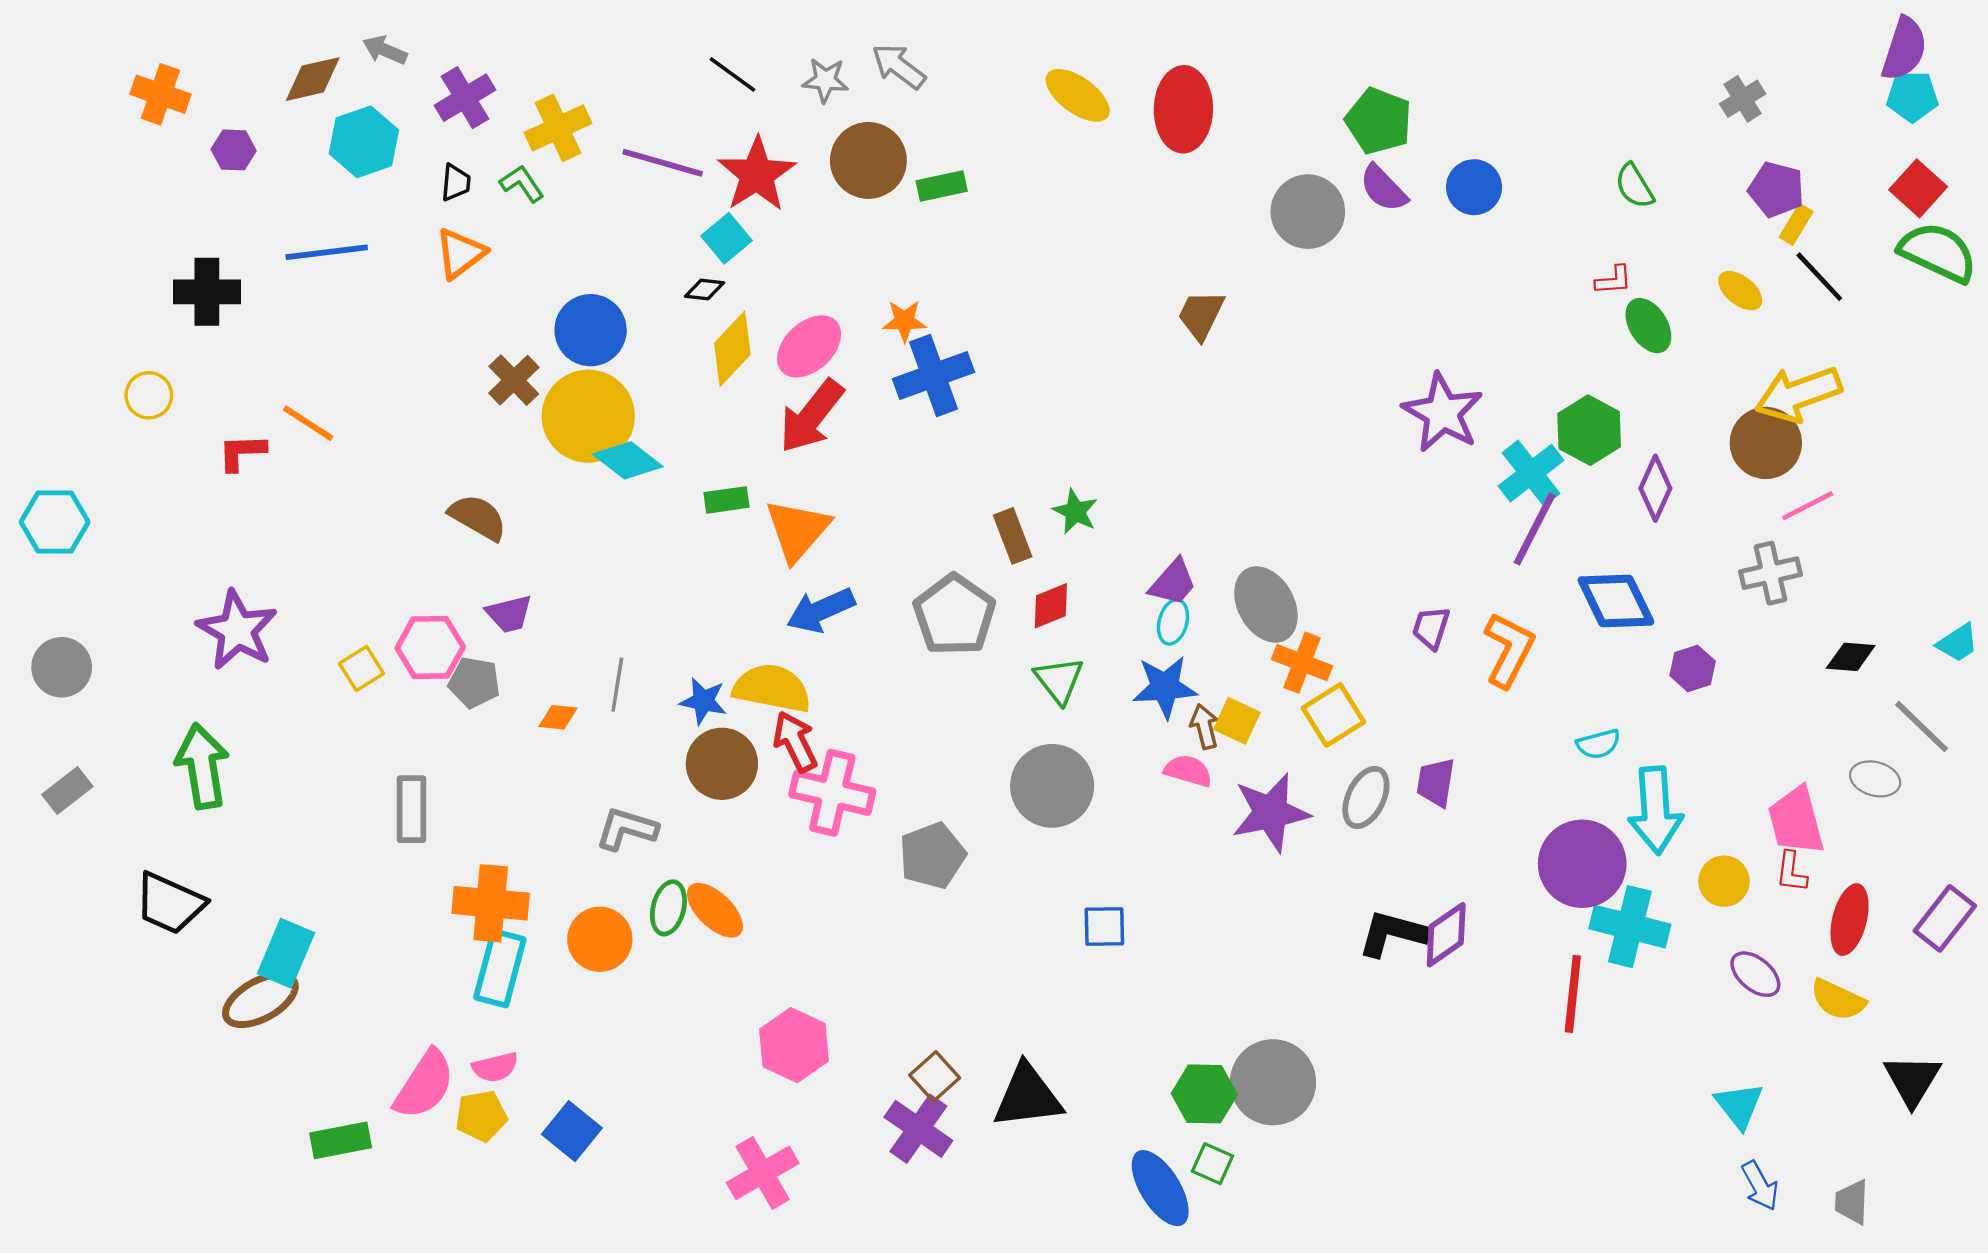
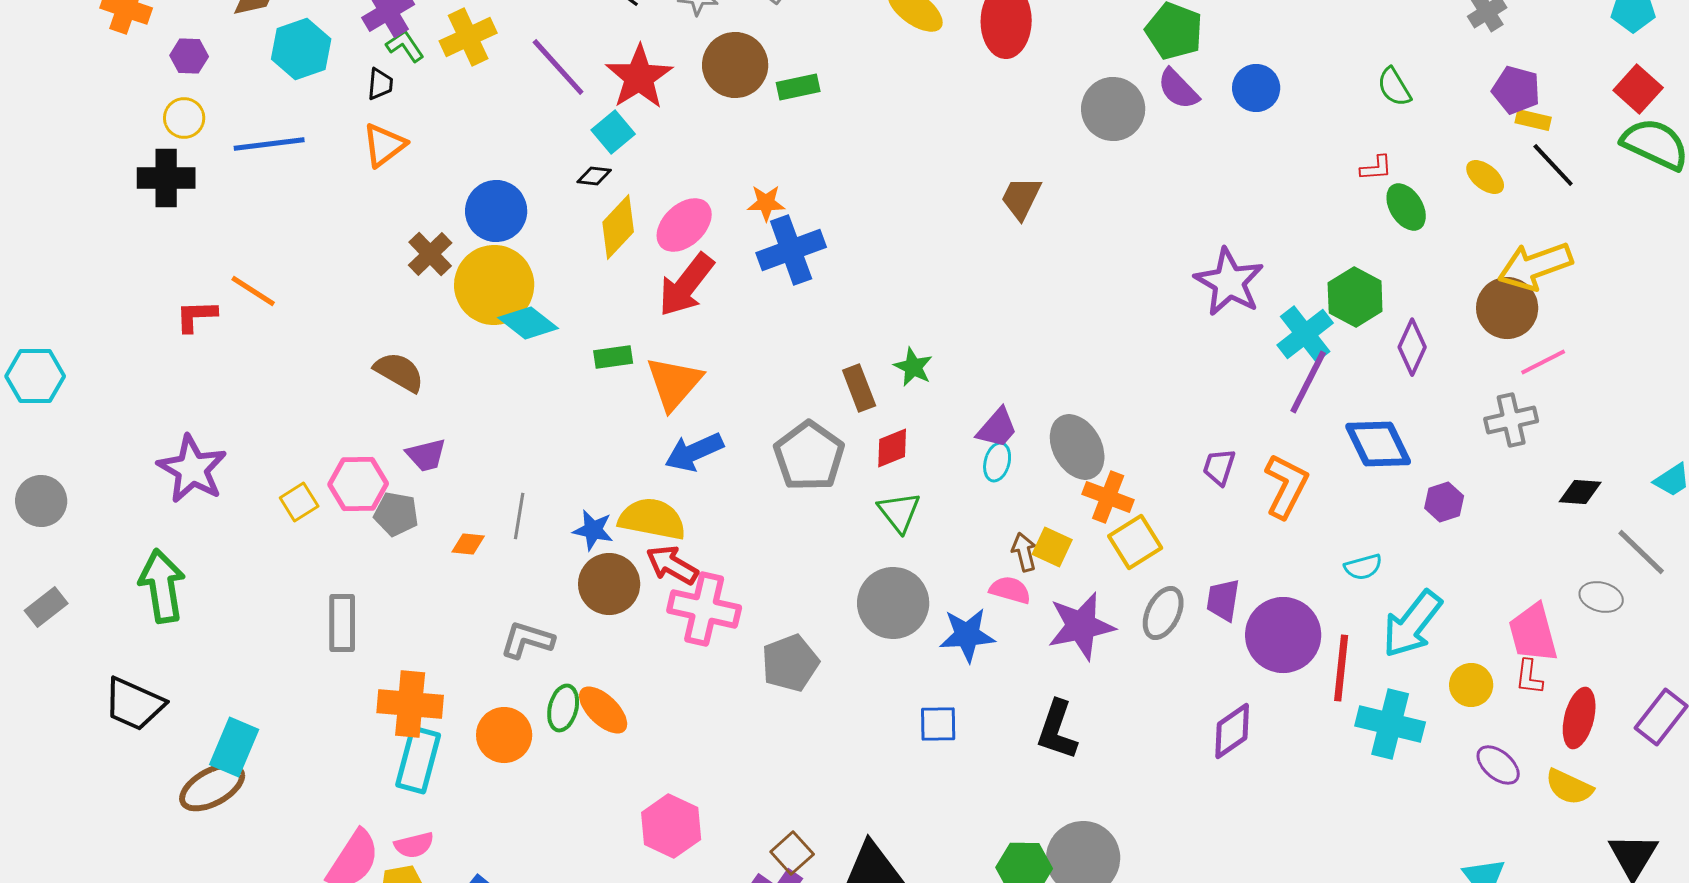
purple line: (663, 163) -> (558, 67), turned 32
green L-shape: (522, 184) -> (405, 46), moved
yellow rectangle: (1796, 224) -> (1533, 120), turned 72
yellow circle: (149, 395) -> (184, 118), moved
blue star: (1165, 687) -> (967, 635), moved
red arrow: (795, 742) -> (672, 565), turned -34
cyan arrow: (1655, 810) -> (1412, 624), turned 42
purple circle: (1582, 864) -> (1283, 635), moved
black L-shape: (1393, 933) -> (1057, 730), moved, turned -86
red line: (1573, 994) -> (1341, 668), moved

